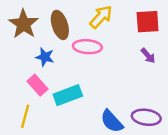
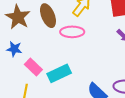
blue star: (45, 57) -> (14, 49), moved

